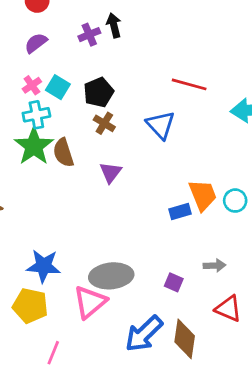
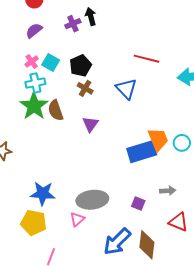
blue rectangle: (180, 211) -> (142, 152), size x1.8
pink triangle: (90, 302) -> (77, 219), size x0.6

